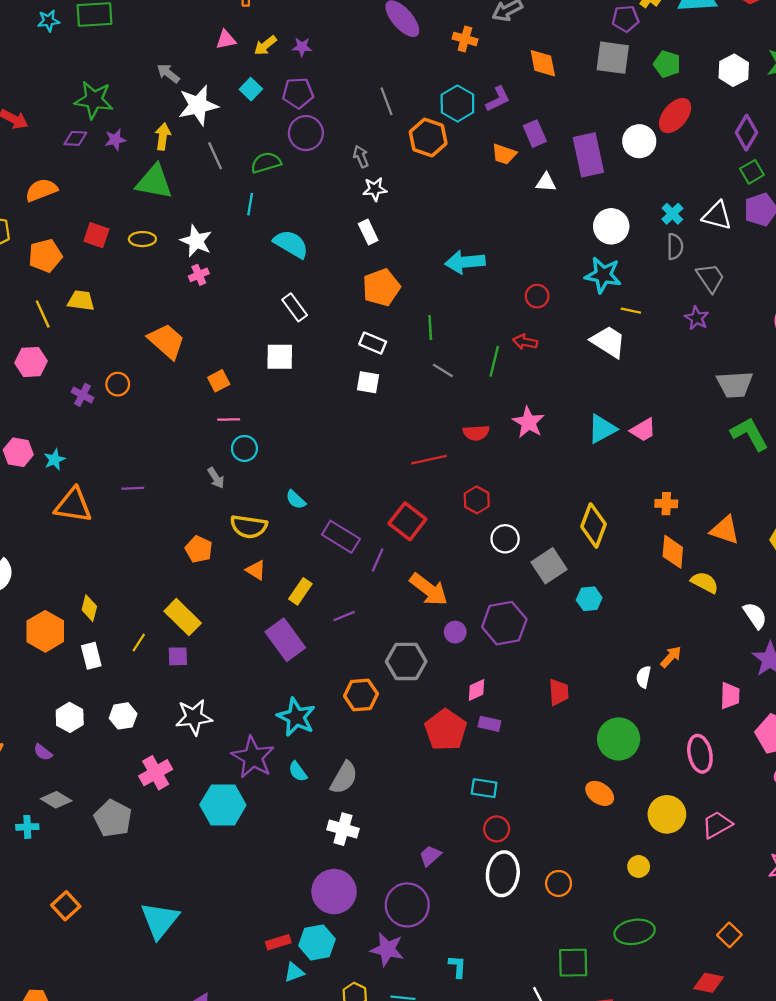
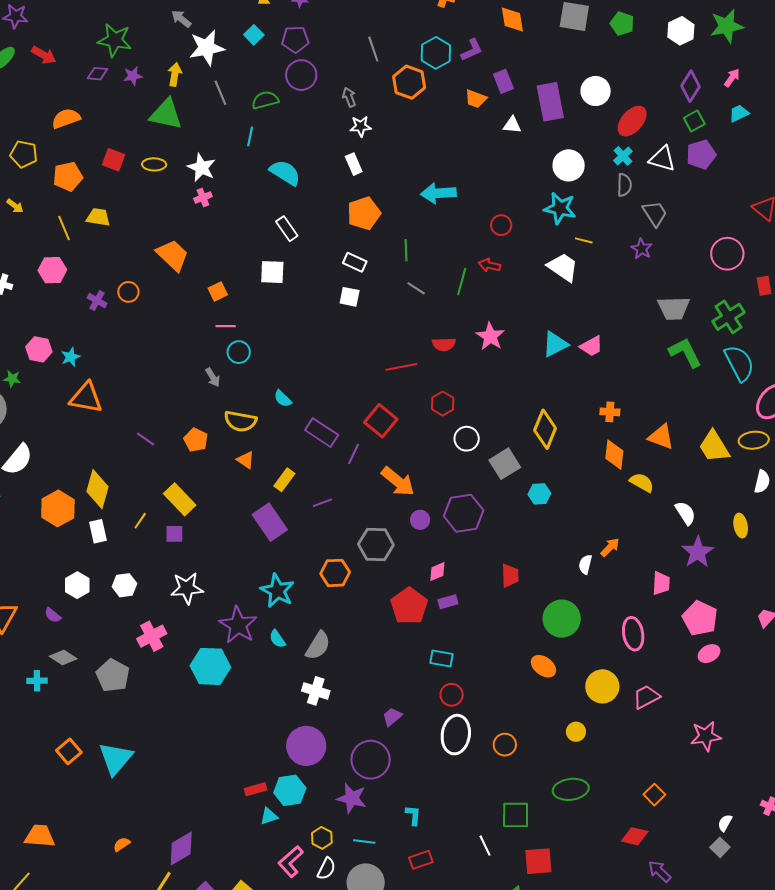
red ellipse: (675, 116) -> (632, 121), moved
purple line: (133, 488) -> (146, 439), moved, turned 36
yellow diamond: (89, 608) -> (97, 489), size x1.6
purple rectangle: (489, 724) -> (448, 602), turned -30
cyan triangle: (160, 920) -> (116, 759), moved

